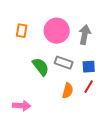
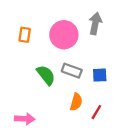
gray arrow: (85, 35) -> (95, 24), moved
red line: (89, 87) -> (96, 112), moved

